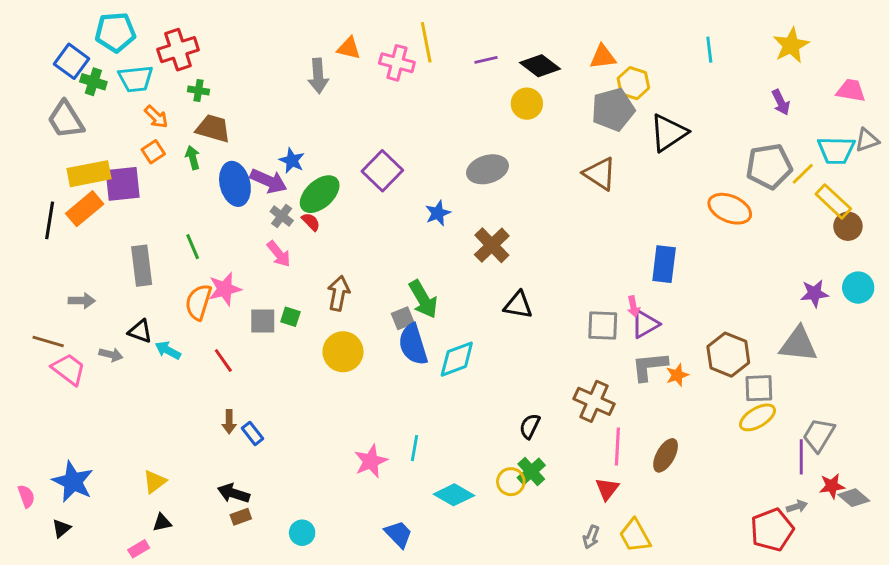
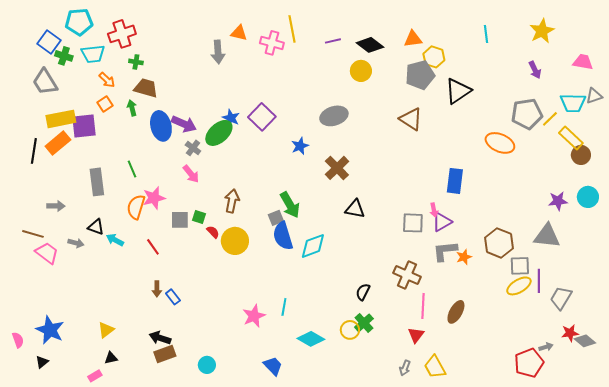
blue star: (292, 161) -> (231, 118), moved
red semicircle: (311, 222) -> (213, 232), moved
purple line: (801, 457) -> (539, 281), moved
brown rectangle: (241, 517) -> (165, 354), size x1.5

